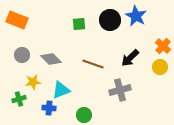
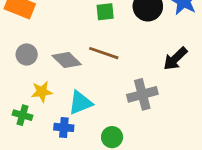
brown line: (93, 64) -> (104, 53), moved
gray cross: (120, 90) -> (142, 94), moved
green cross: (19, 99) -> (23, 115), turned 32

